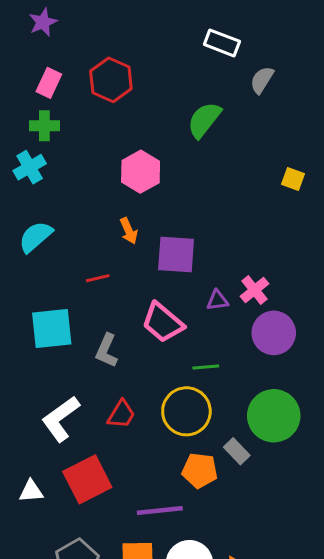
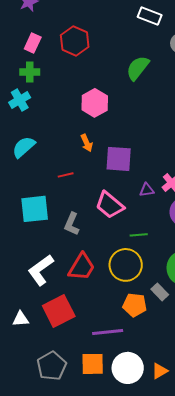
red trapezoid: (121, 414) -> (82, 267), size x1.4

